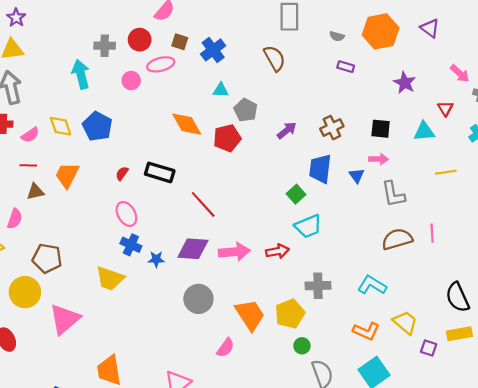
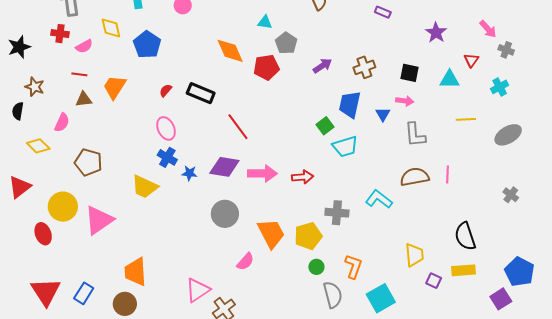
yellow diamond: (61, 126) -> (111, 28), moved
cyan trapezoid: (308, 226) -> (345, 147), moved
cyan L-shape: (372, 285) -> (379, 199), moved
yellow circle: (25, 292) -> (63, 207), moved
yellow trapezoid: (405, 323) -> (414, 255), turned 40
orange L-shape: (366, 331) -> (353, 266), moved, turned -100

